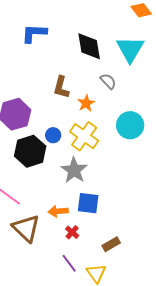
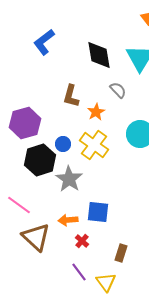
blue L-shape: (34, 33) -> (44, 42), turned -40
gray star: (74, 170) -> (69, 179), moved
brown rectangle: (111, 244) -> (121, 253), turned -42

